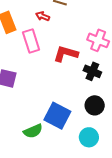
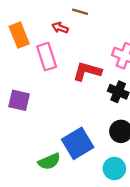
blue square: (57, 116) -> (78, 143), turned 32

